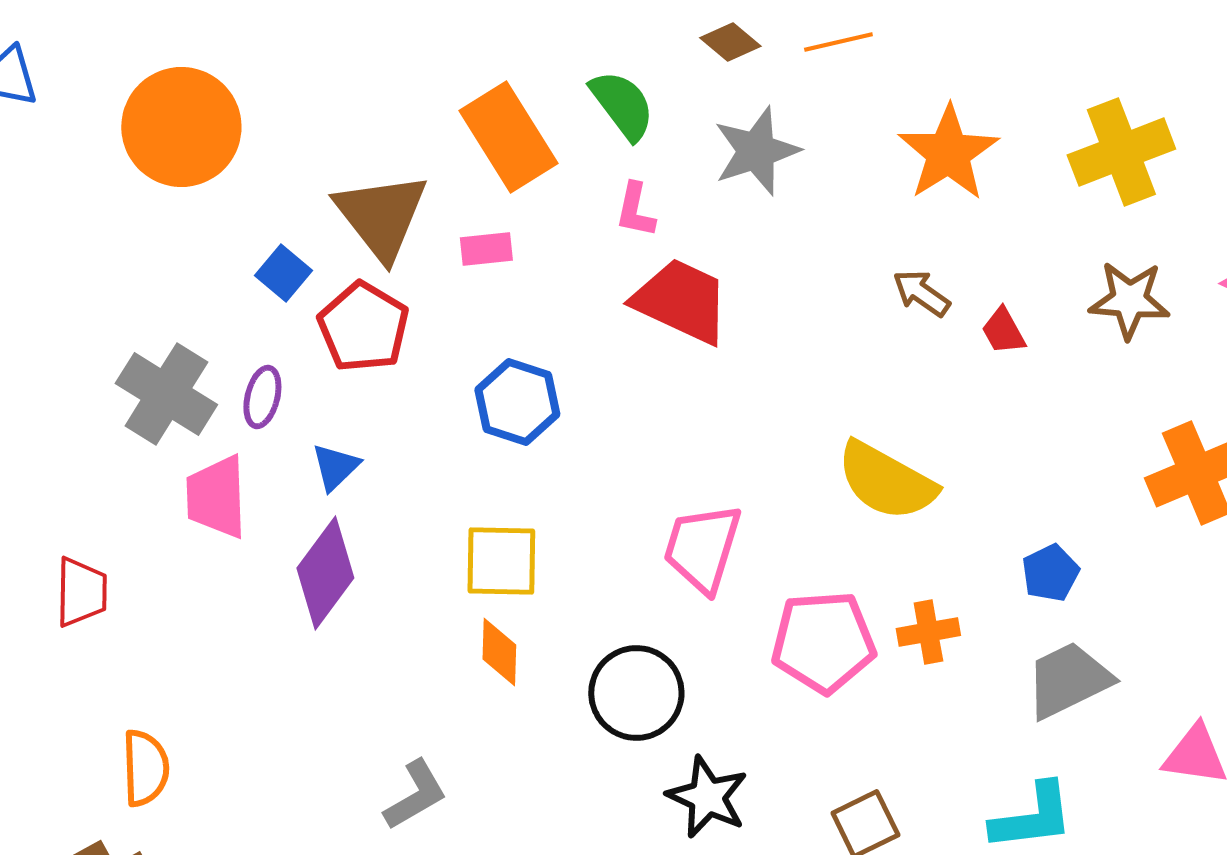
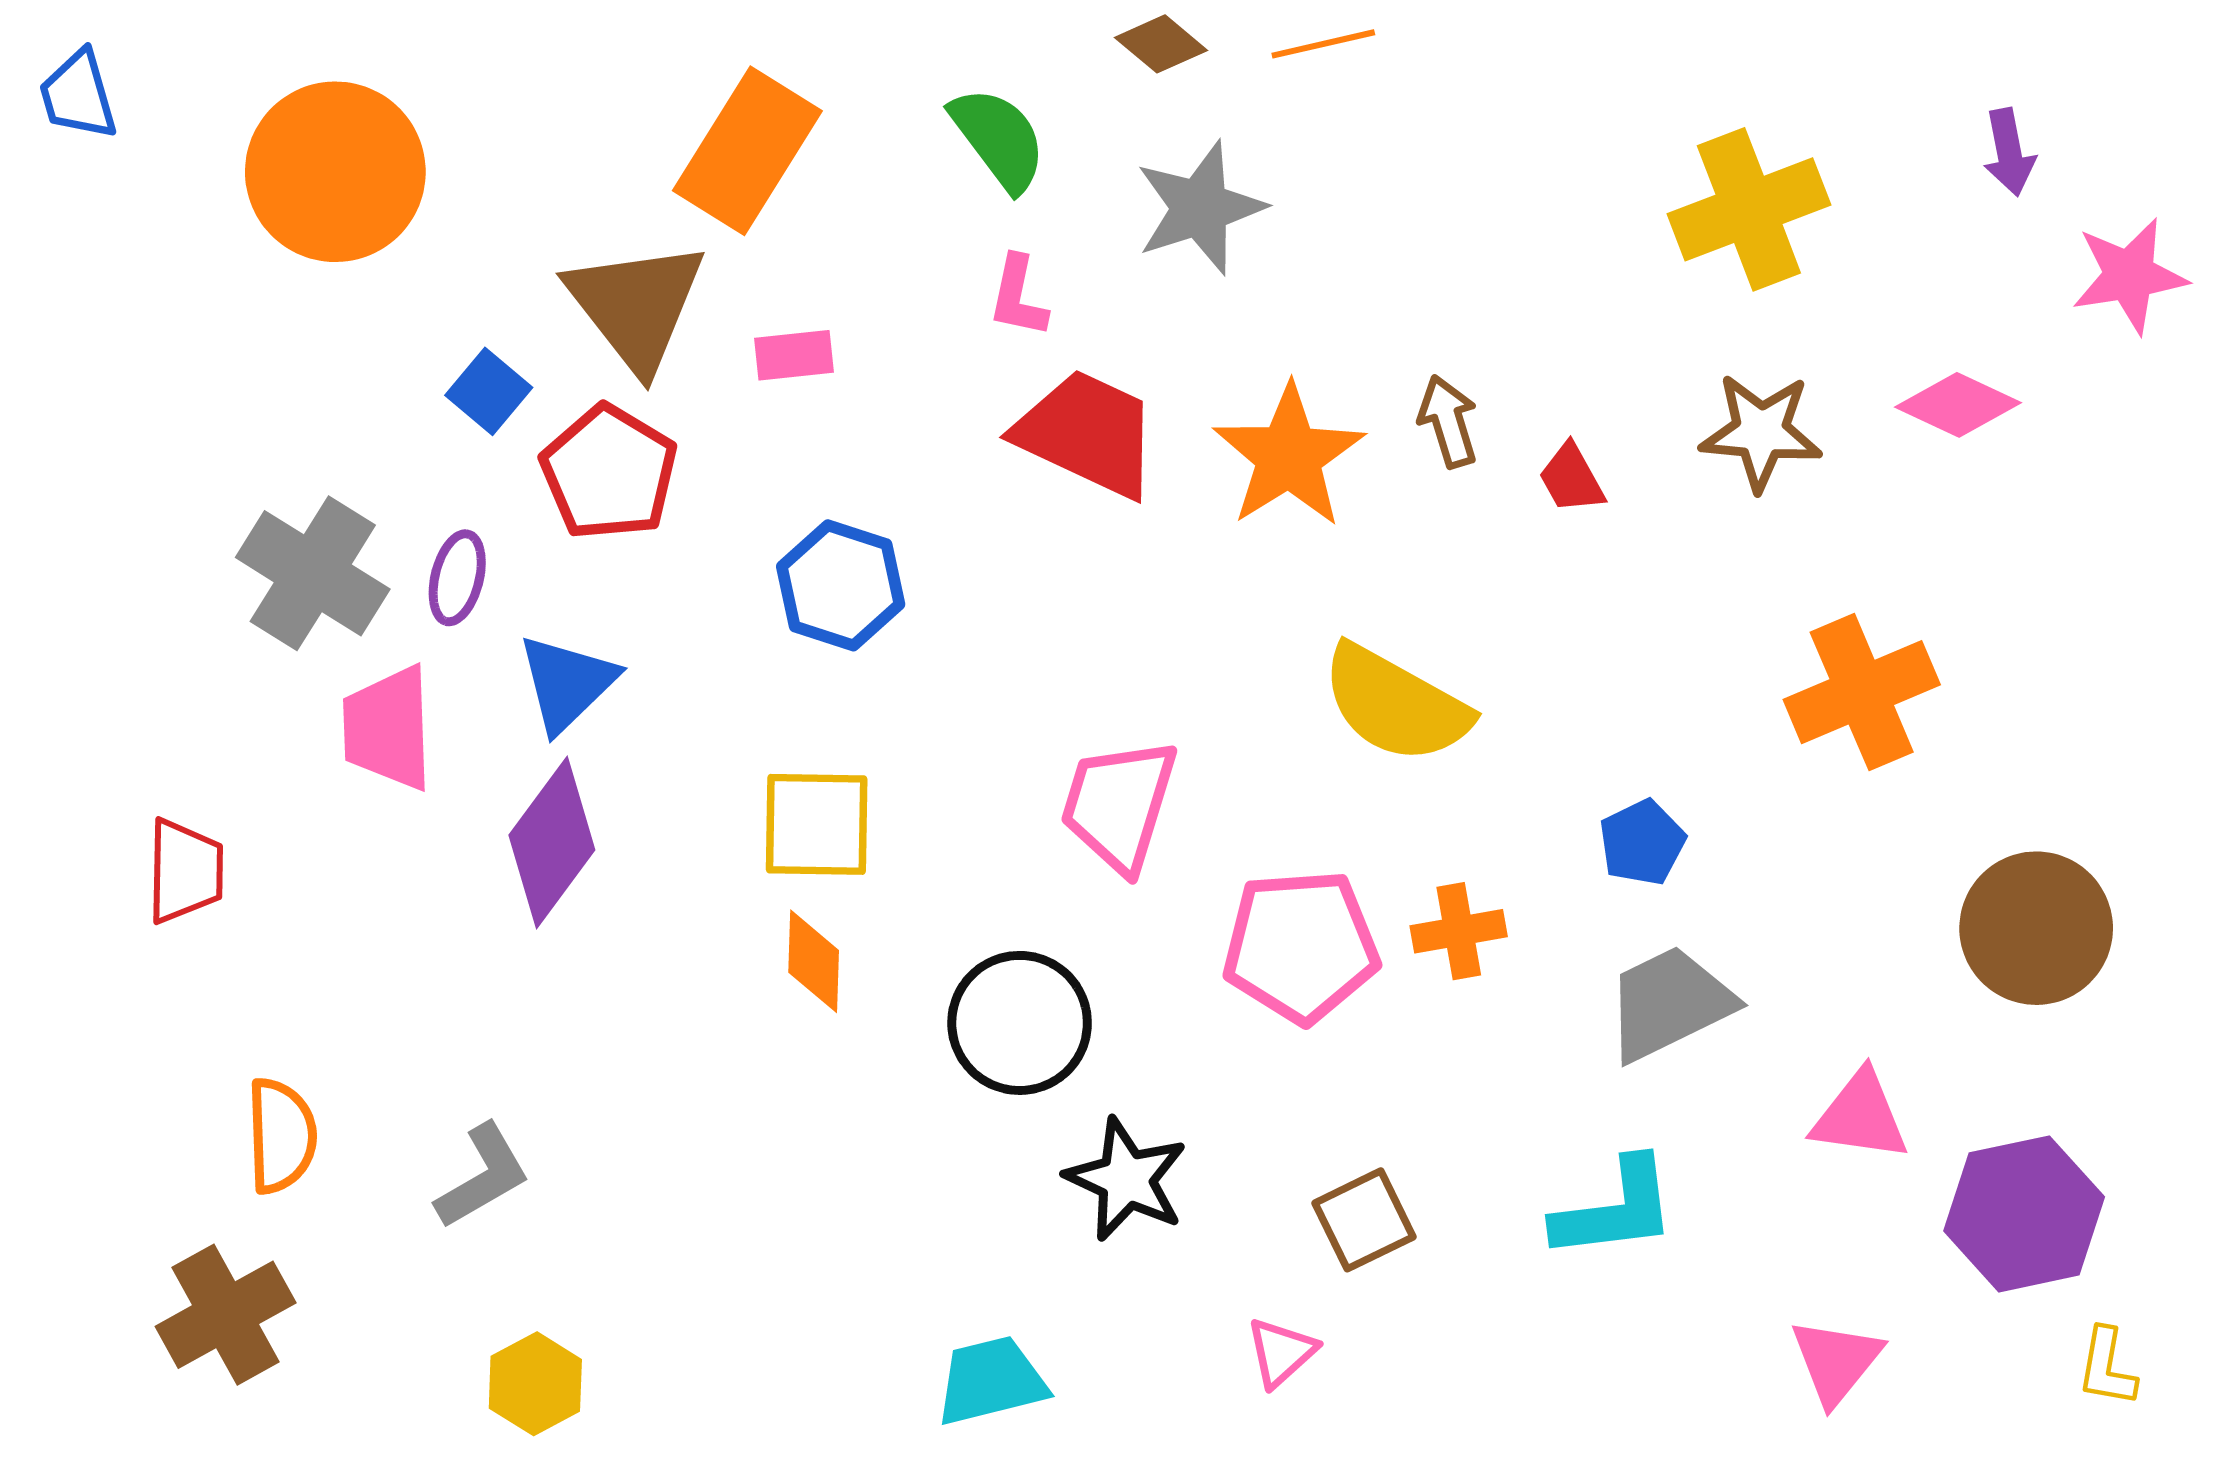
orange rectangle: (508, 137) -> (747, 151), moved, turned 64
orange star: (948, 153) -> (1289, 456), moved
brown arrow: (921, 293) -> (1448, 421), turned 38
blue triangle: (335, 467) -> (567, 683), size x1.4
gray L-shape: (415, 795) -> (483, 1176), moved

